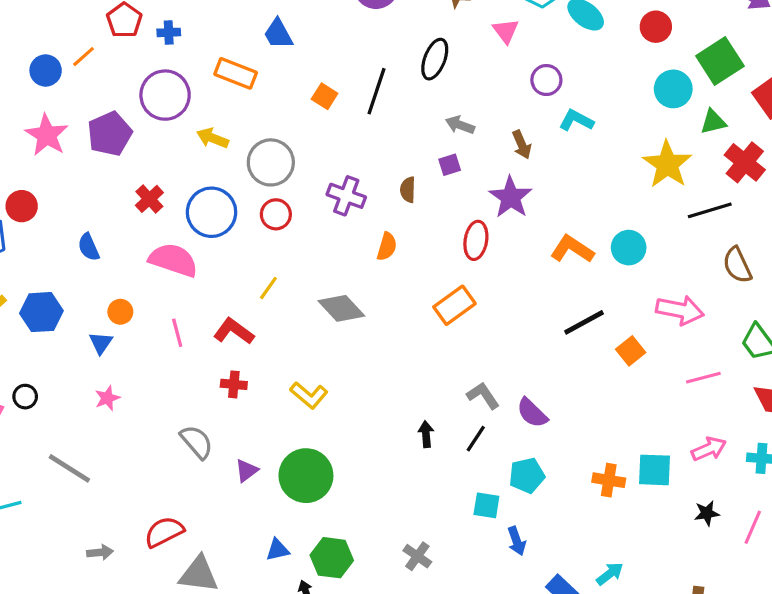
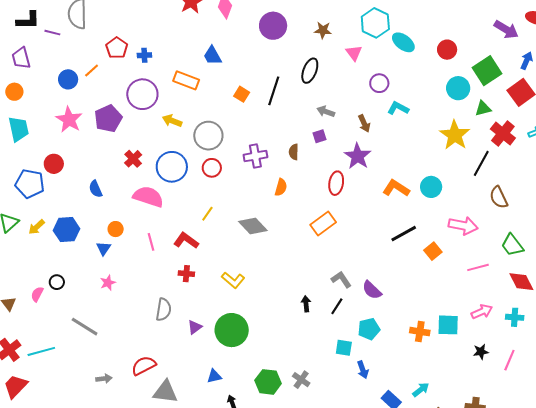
purple cross: (346, 196) -> (255, 156), turned -30
black line: (710, 210) -> (481, 163), turned -44
gray semicircle: (197, 442) -> (164, 310), turned 50
green hexagon: (332, 558) -> (268, 382), moved

